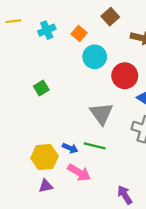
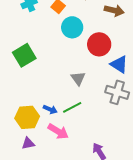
green square: (41, 88) -> (24, 55), size x1.6
gray triangle: (101, 114) -> (78, 78), size x0.7
green line: (95, 146) -> (72, 107), turned -42

